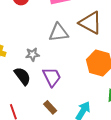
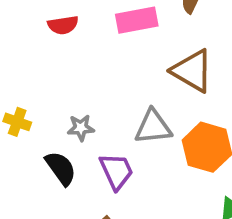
gray triangle: (59, 32) -> (153, 127), moved

